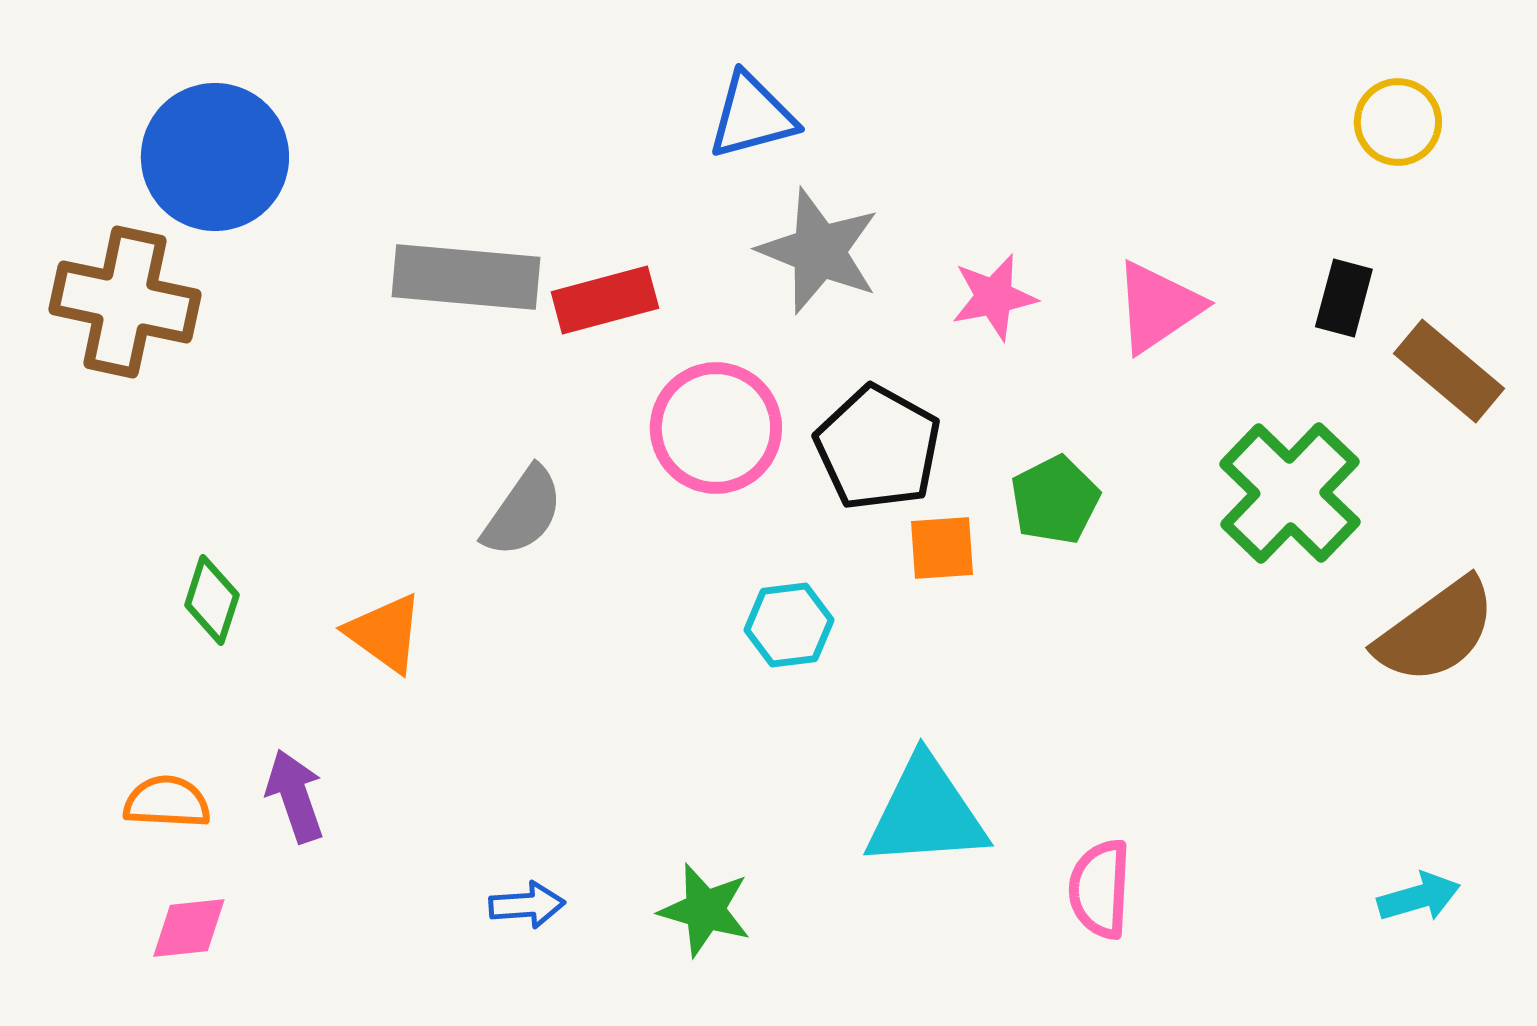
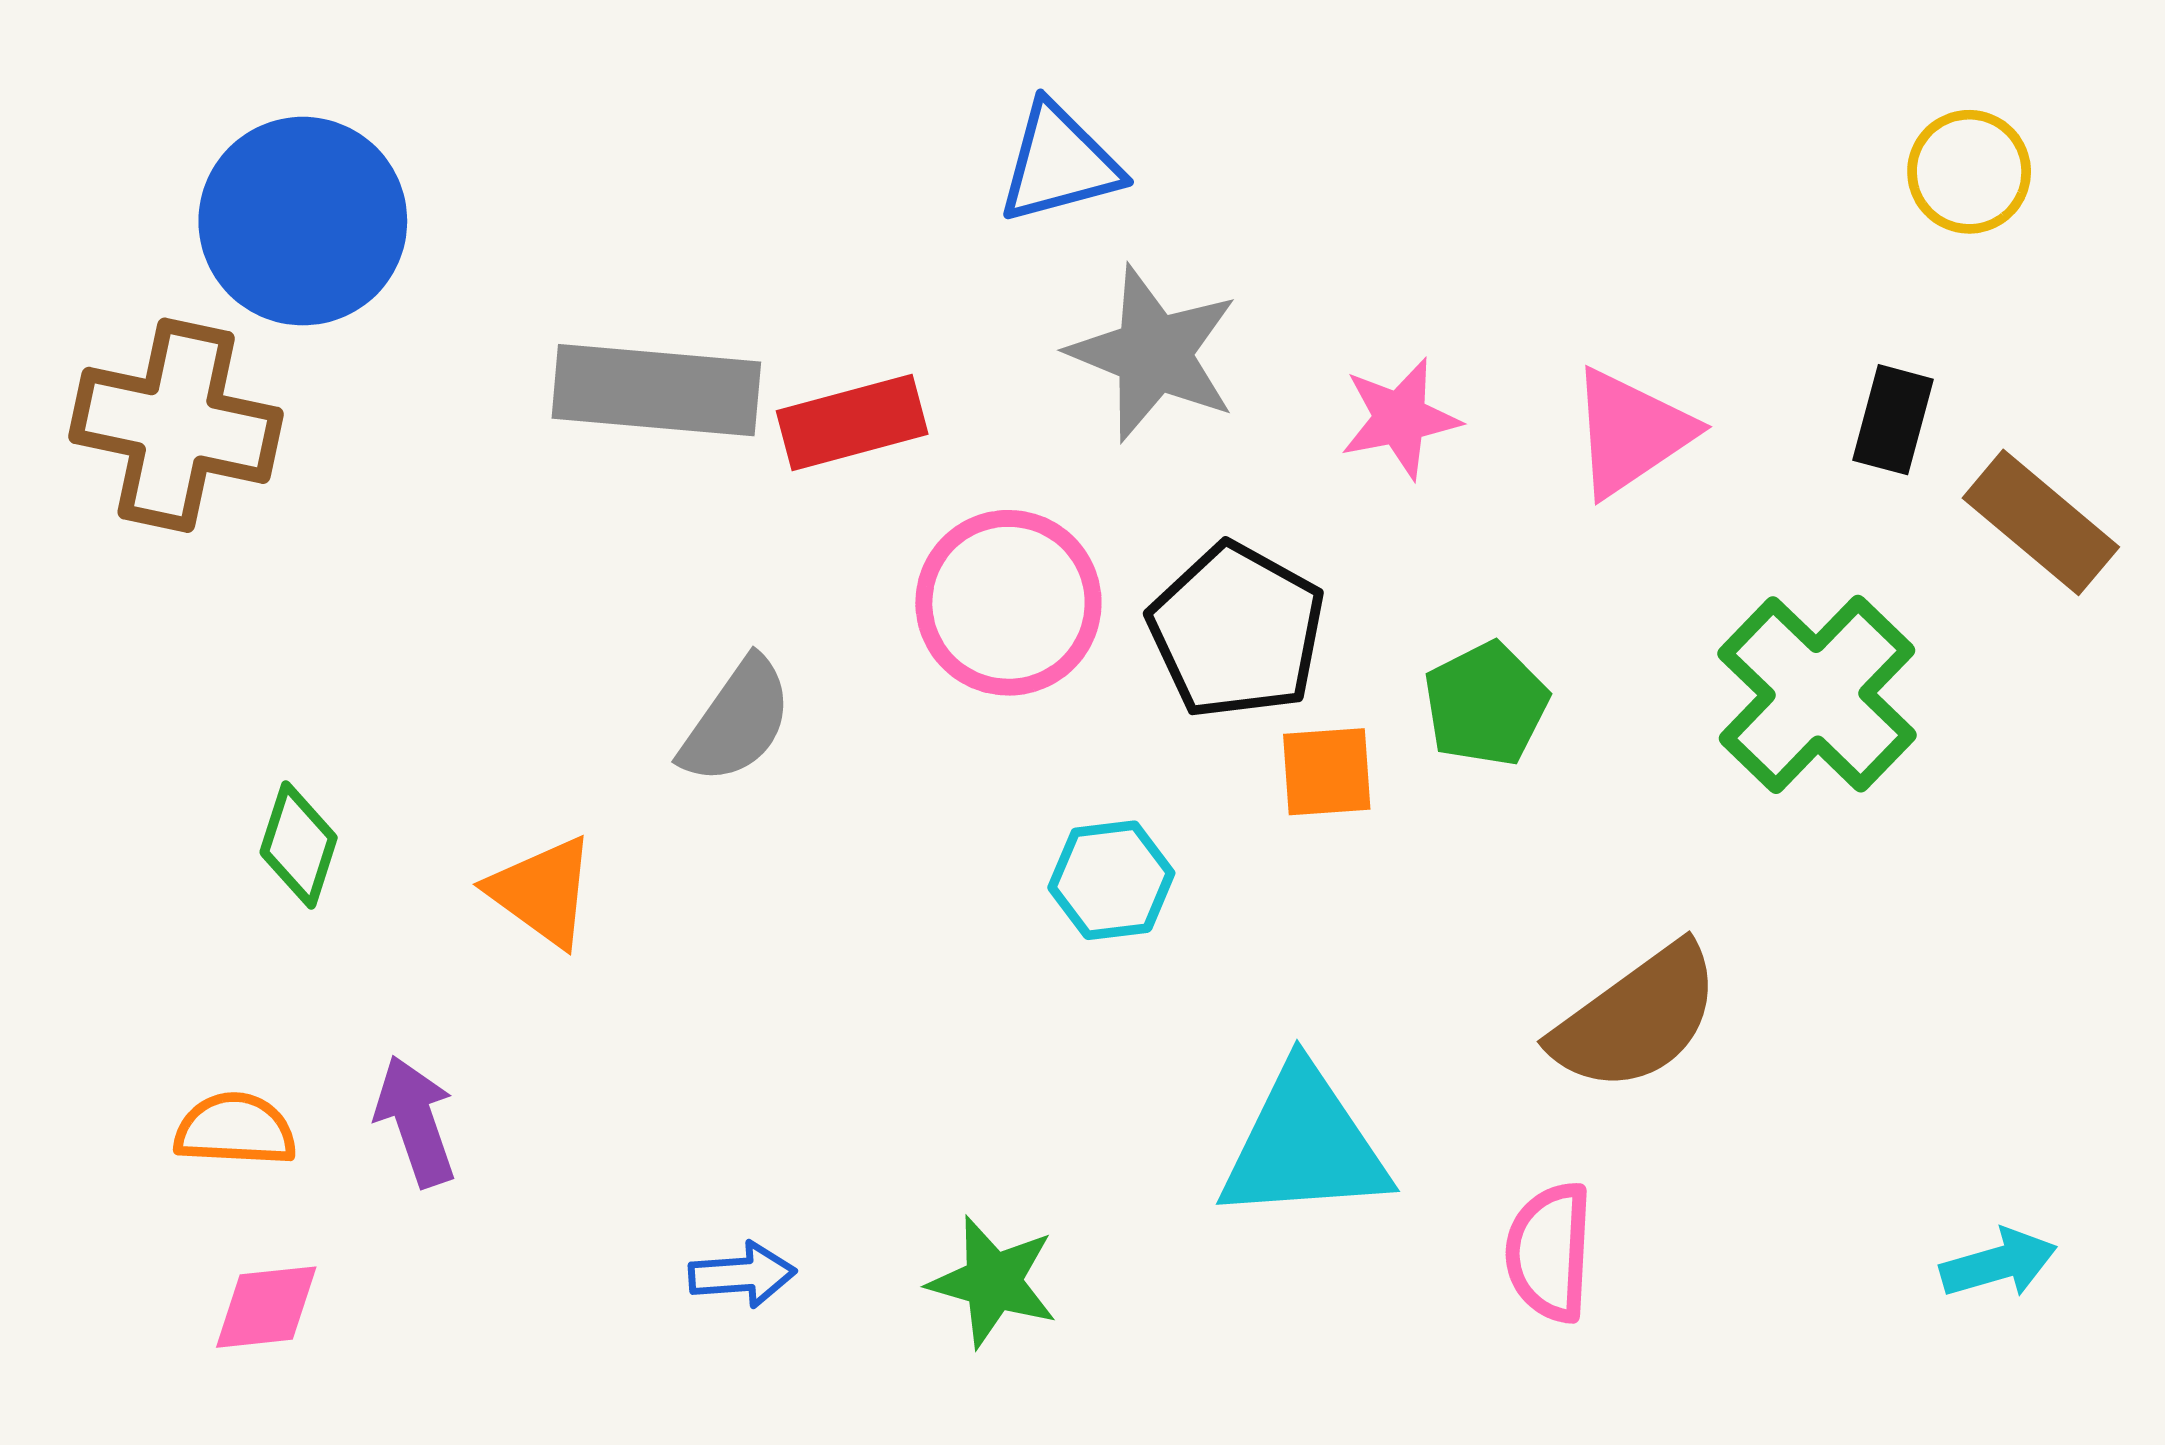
brown semicircle: (1436, 631) -> (1637, 1018), moved

